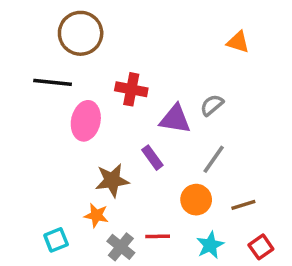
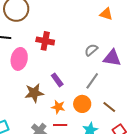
purple triangle: (175, 119) -> (112, 58), moved
brown line: (243, 205) -> (109, 107), turned 56
orange star: (96, 215) -> (58, 107), moved

